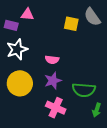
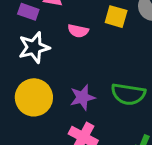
pink semicircle: (52, 60) -> (78, 31), moved
green semicircle: (84, 90) -> (128, 94), moved

